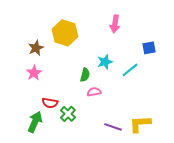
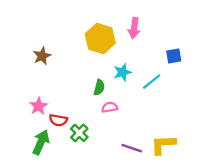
yellow hexagon: (65, 33) -> (100, 38), moved
pink star: (34, 73) -> (38, 106), moved

